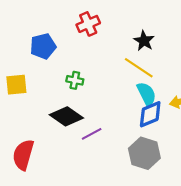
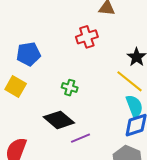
blue pentagon: (43, 46) -> (28, 54), moved
yellow square: (16, 85) -> (16, 86), turned 30

